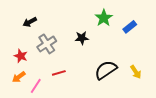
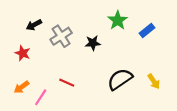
gray cross: (47, 44) -> (61, 36), moved
red star: (21, 56) -> (23, 53), moved
red line: (59, 73) -> (67, 83), turned 40

